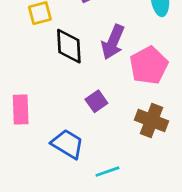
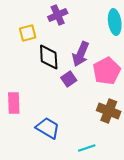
purple square: (96, 101) -> (69, 79), moved
cyan line: (107, 172) -> (87, 148), moved

